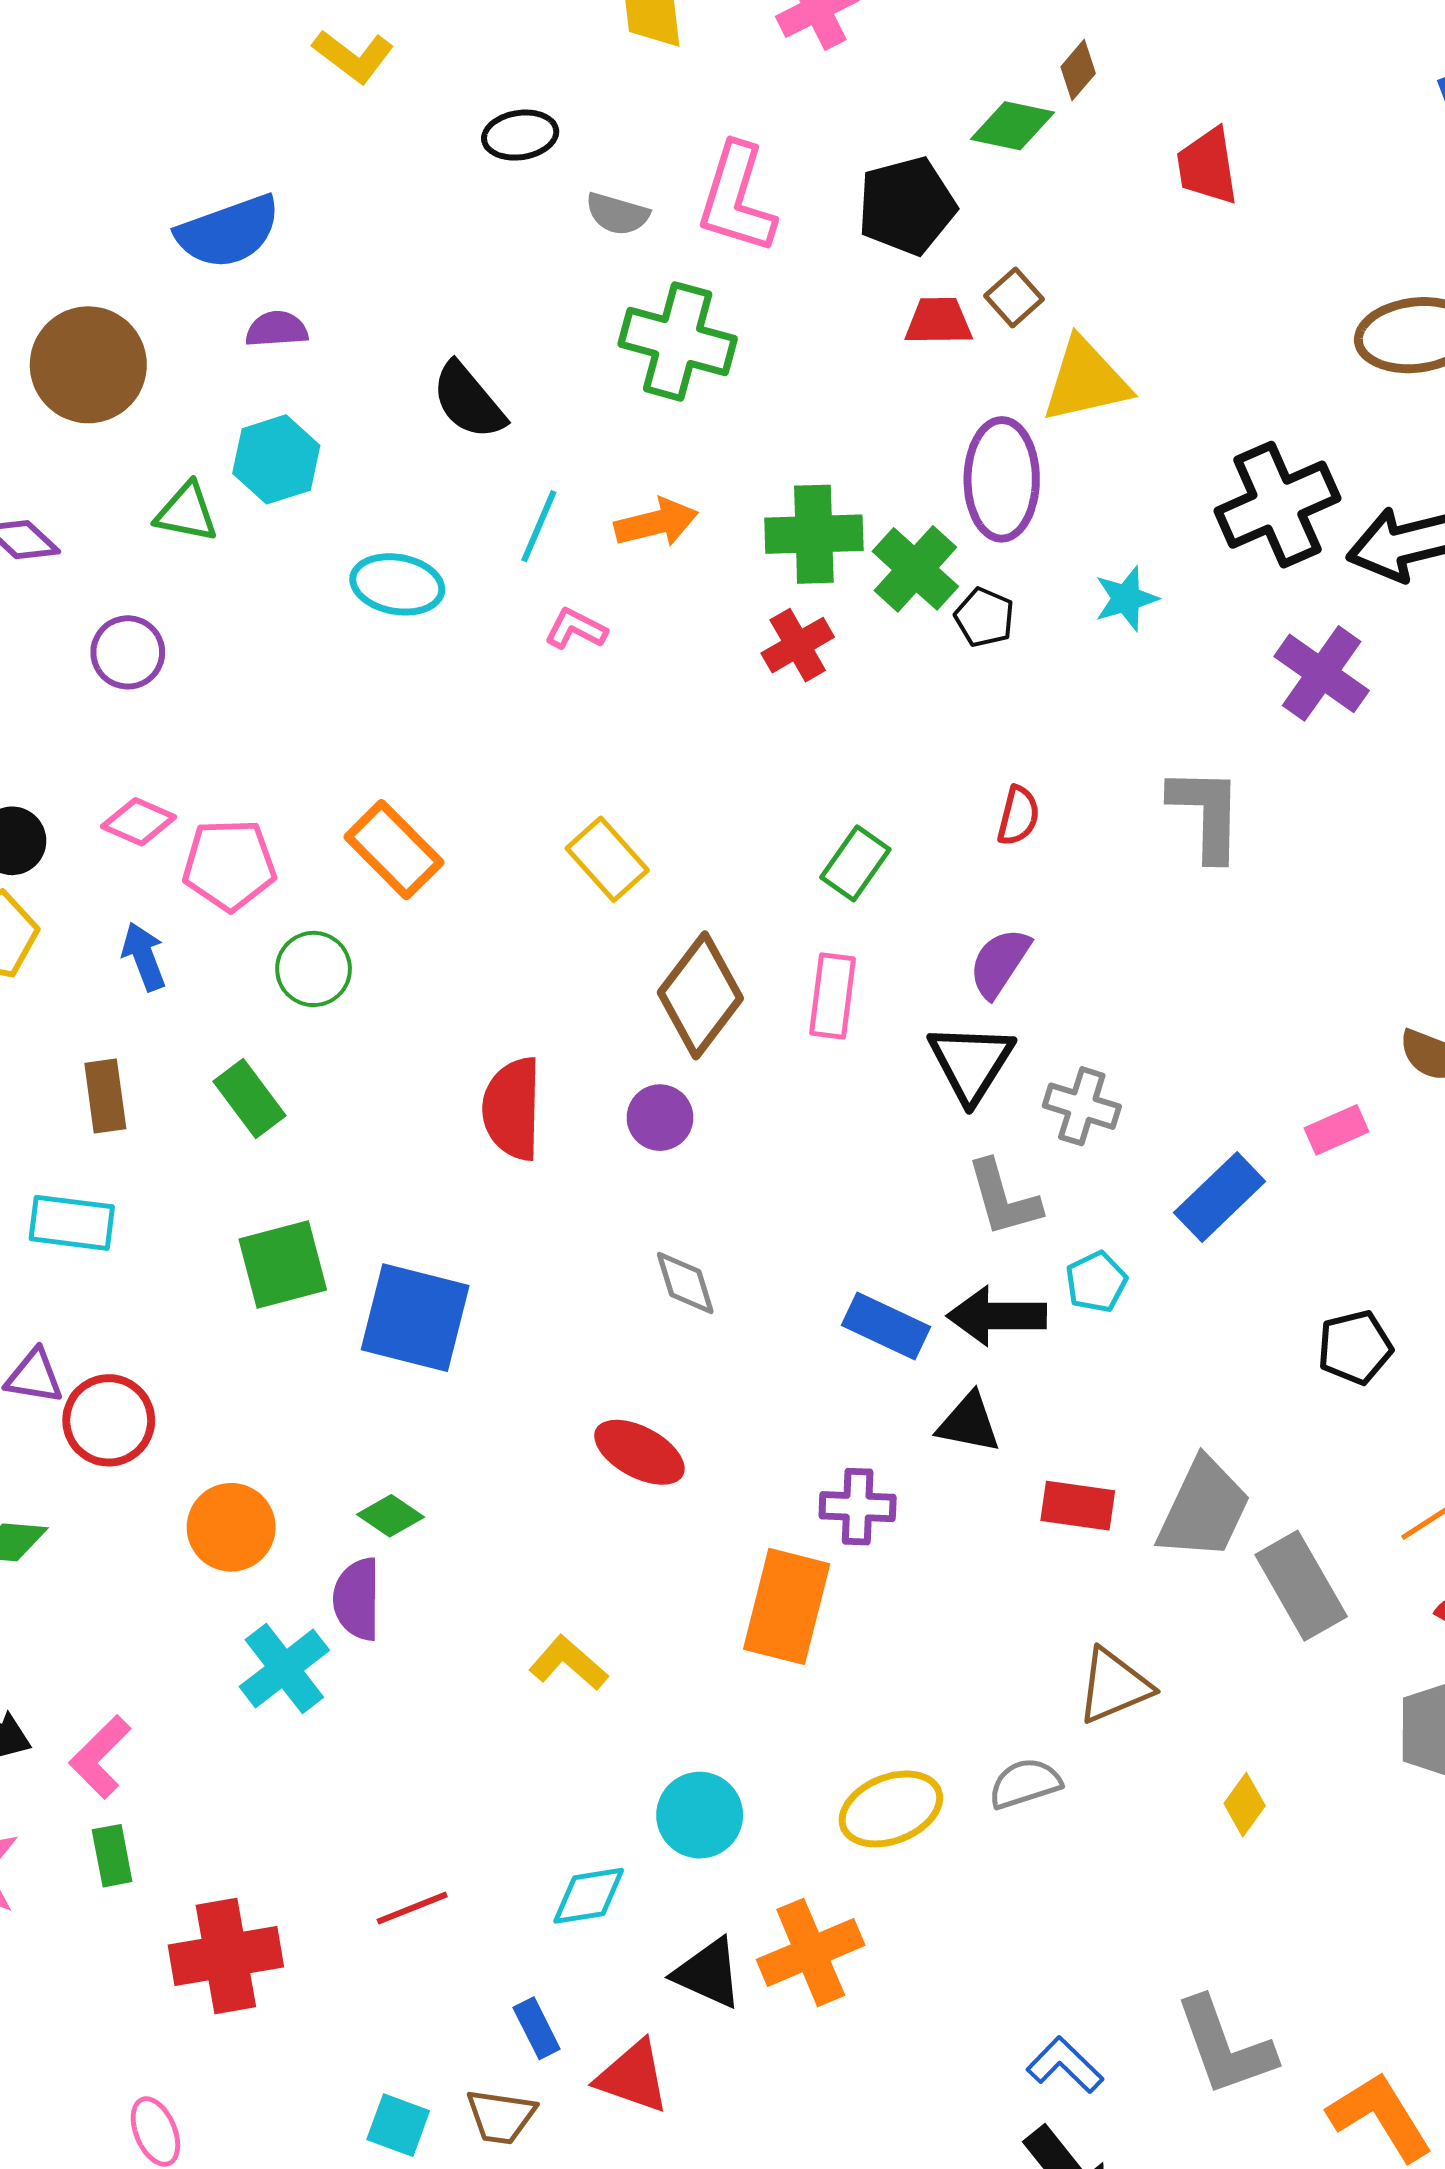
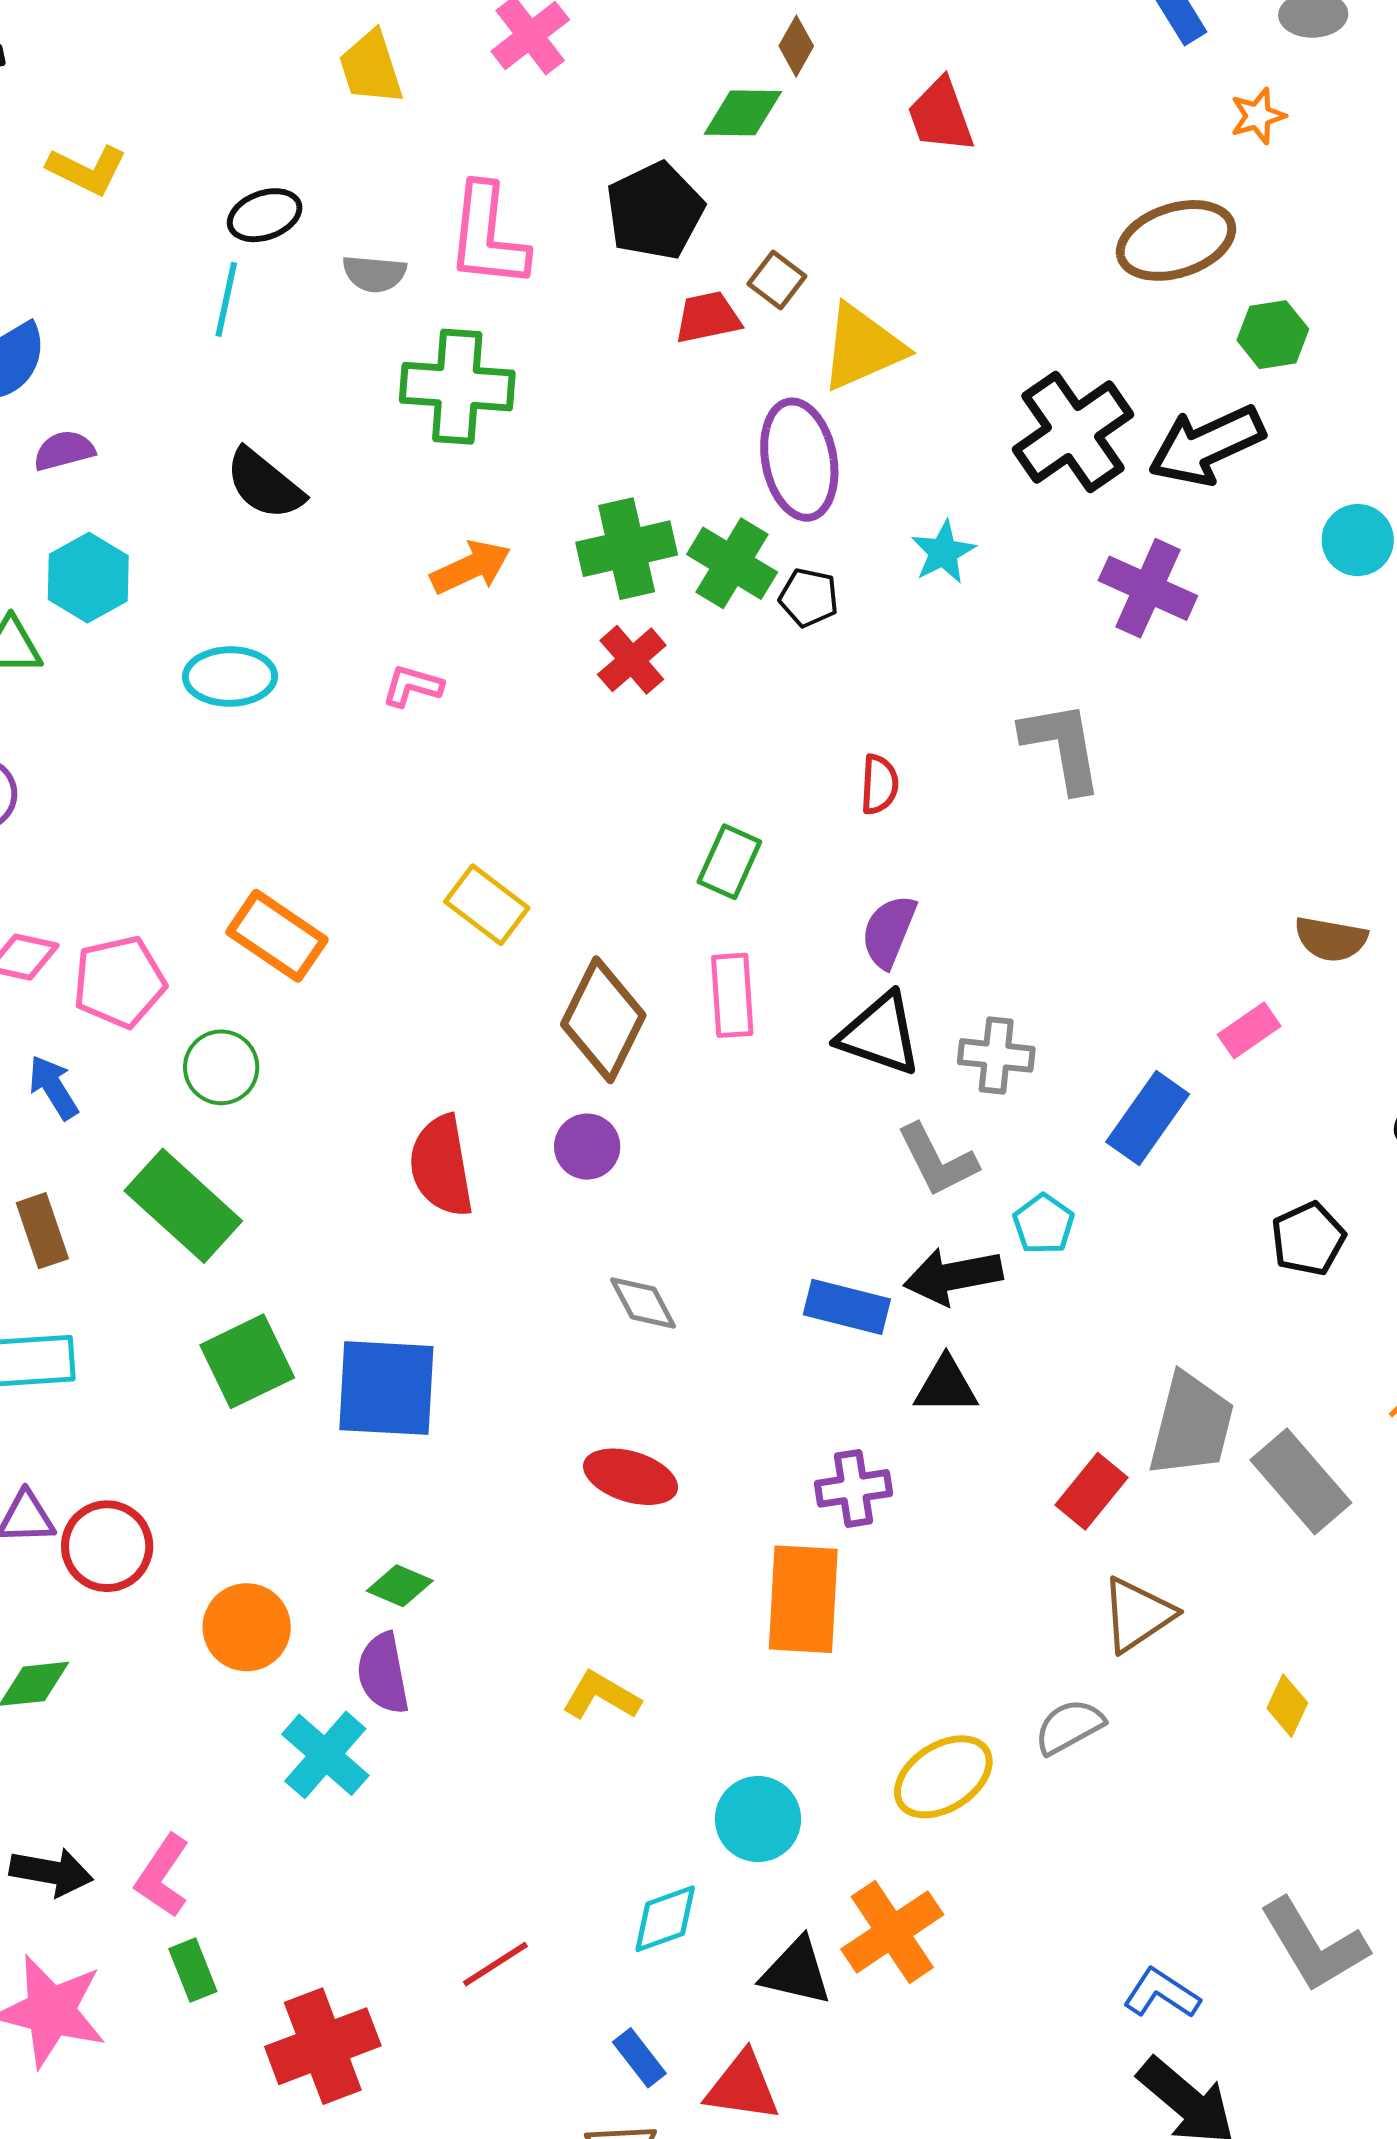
cyan line: (539, 526) -> (226, 299), moved
black triangle: (971, 1063) -> (880, 1034), turned -32
green rectangle: (249, 1099) -> (183, 1206), size x1.5
red rectangle: (1078, 1506) -> (1092, 1491), moved, turned -48

